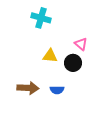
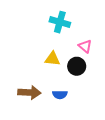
cyan cross: (41, 18) -> (60, 22), moved

